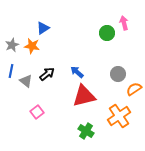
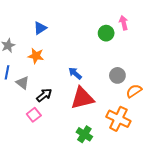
orange star: (32, 46) -> (36, 56), moved
black arrow: (47, 74) -> (44, 95), moved
orange cross: (119, 116) -> (118, 119), turned -30

